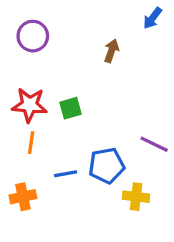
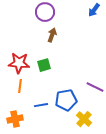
purple circle: (33, 36) -> (45, 12), moved
brown arrow: (111, 51) -> (52, 35), moved
yellow cross: (136, 197) -> (84, 119), turned 35

